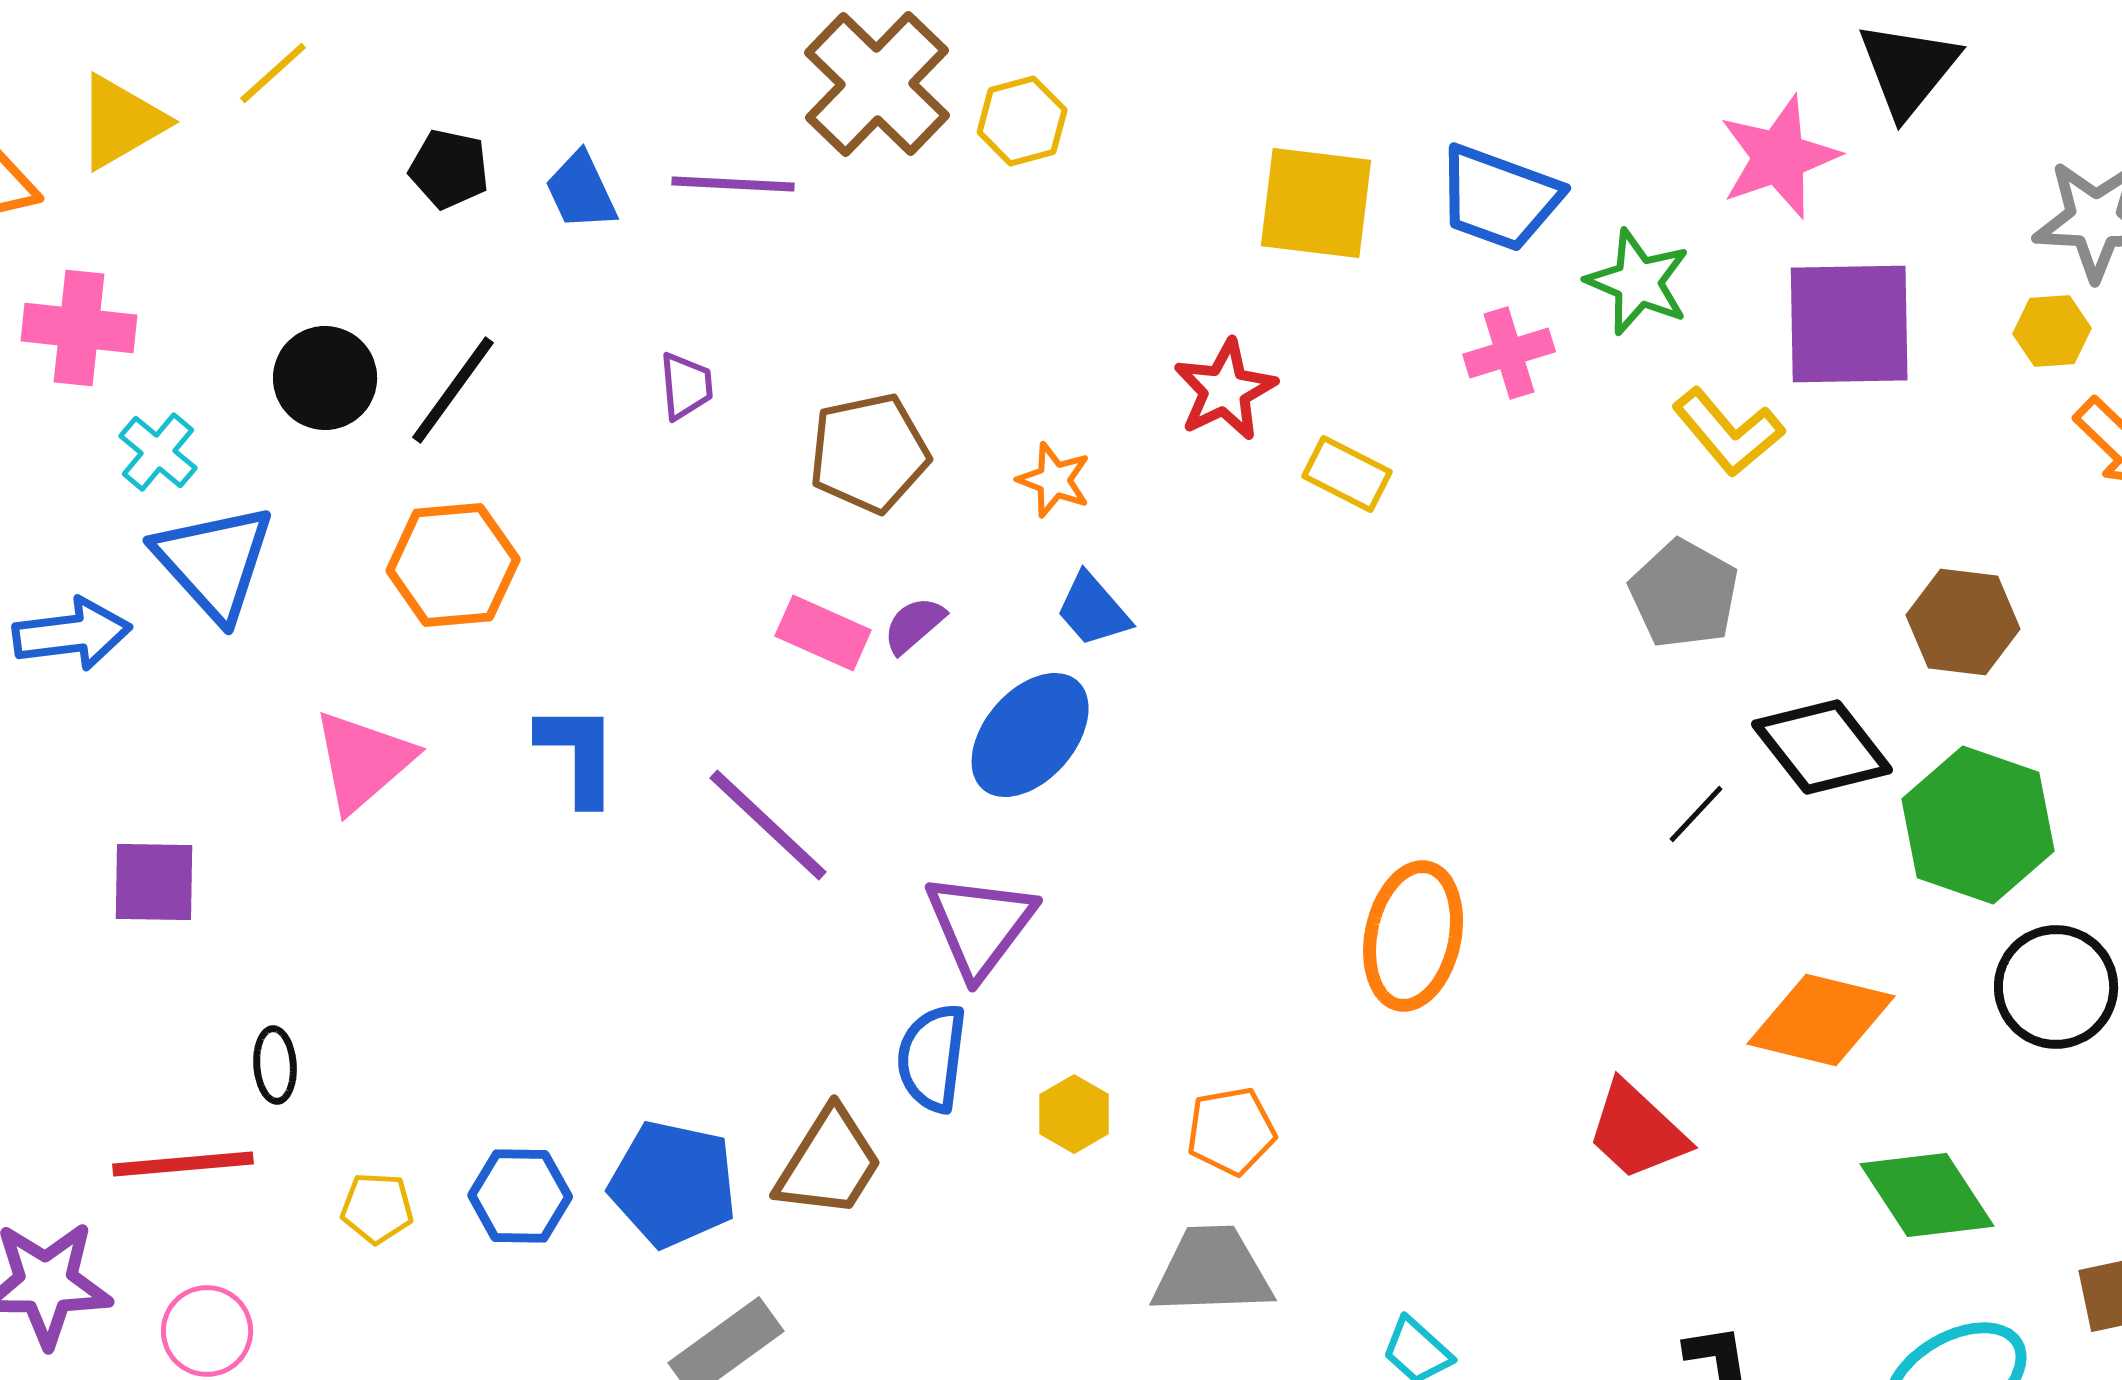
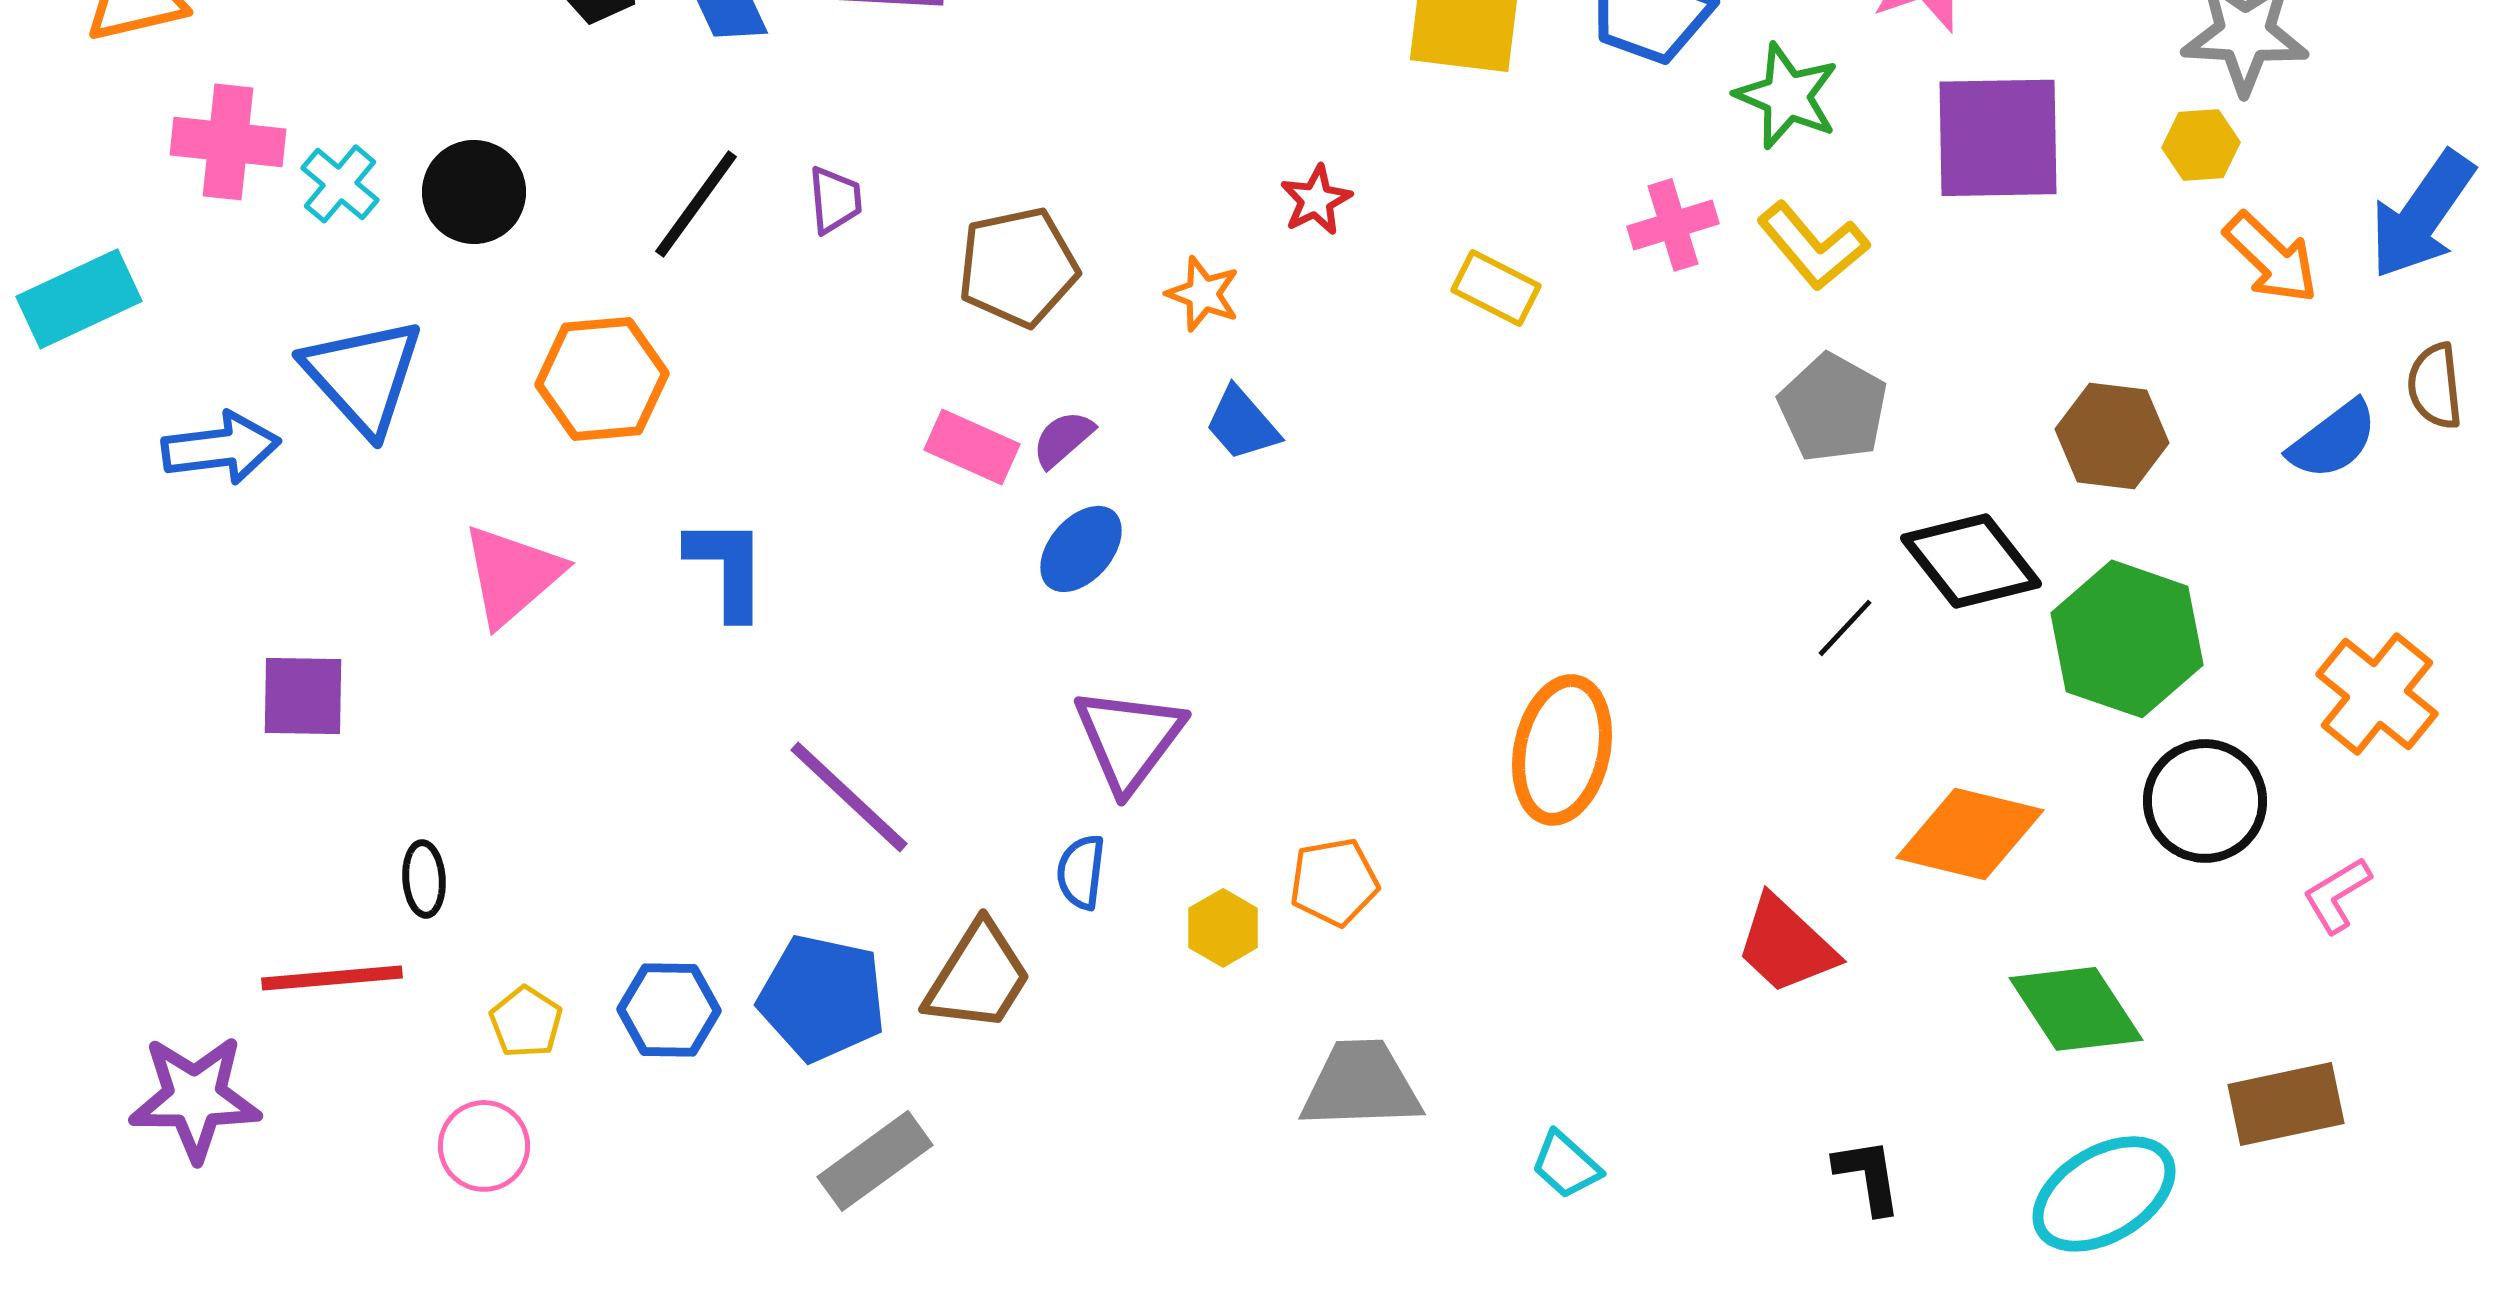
pink cross: (1509, 353) -> (1673, 225), moved
black line: (453, 390) -> (696, 204), moved
red star: (1225, 390) -> (1316, 200), moved, size x0.7
yellow L-shape: (1728, 432) -> (1813, 246), moved
cyan cross: (158, 452) -> (340, 184), moved
blue ellipse: (1030, 735) -> (1081, 549), moved, size x0.7
purple line: (768, 825) -> (849, 797), moved
blue semicircle: (932, 1058) -> (1081, 872), size x0.7
orange pentagon: (1231, 1131) -> (1334, 882), moved
yellow pentagon: (377, 1208) -> (526, 1022), turned 30
pink circle: (207, 1331) -> (484, 1146), moved

